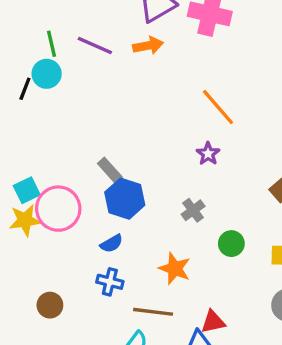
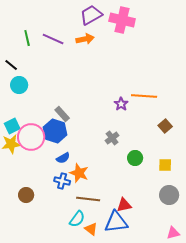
cyan circle: (47, 74) -> (19, 85), moved
black line: (25, 89) -> (11, 65), turned -72
orange line: (218, 107) -> (144, 96), moved, turned -45
blue hexagon: (125, 199) -> (55, 131), moved
orange star: (175, 269) -> (79, 173), moved

